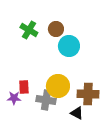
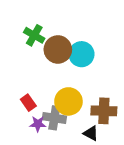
brown circle: (56, 29) -> (58, 49), moved, size x1.5
red rectangle: (24, 87) -> (28, 103), turned -32
purple star: (14, 98) -> (38, 124), moved

